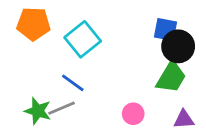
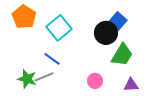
orange pentagon: (33, 24) -> (24, 17), turned 30
blue square: (165, 29) -> (118, 21), turned 30
black circle: (178, 46) -> (106, 33), moved

